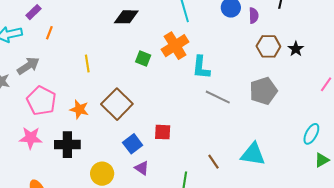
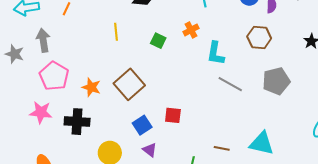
orange cross: (175, 46) -> (191, 30), size x0.6
brown hexagon: (268, 46) -> (259, 37), moved
yellow line: (87, 63) -> (116, 32), moved
gray arrow: (28, 66) -> (43, 40), turned -70
brown line: (213, 162) -> (222, 148), turned -49

